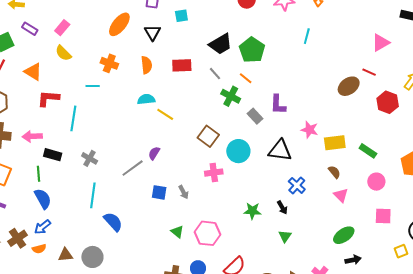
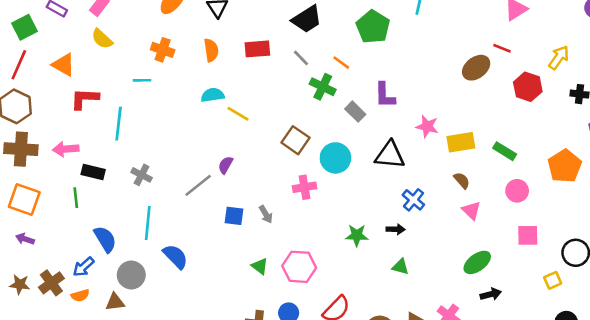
green pentagon: (252, 50) -> (373, 27), moved
blue semicircle: (43, 199) -> (105, 239), moved
black arrow: (282, 207) -> (396, 229), turned -56
green triangle: (285, 236) -> (400, 267), turned -48
gray circle: (92, 257) -> (131, 275), moved

